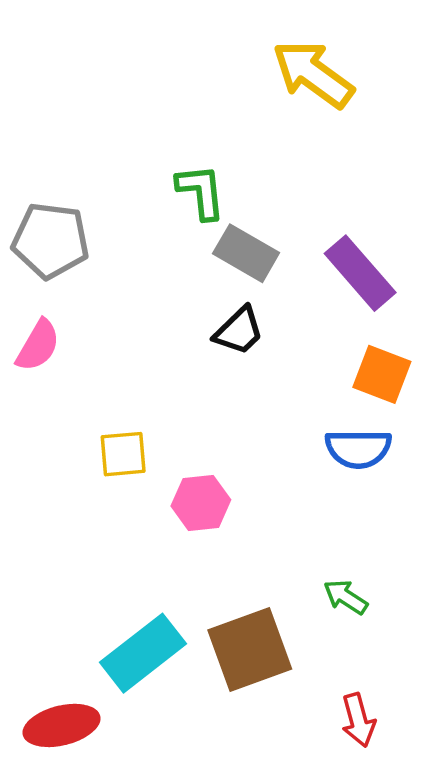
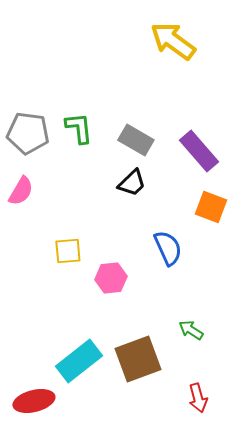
green L-shape: (201, 192) -> (79, 128), moved
blue semicircle: (358, 449) -> (168, 248), moved, turned -114

